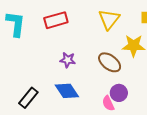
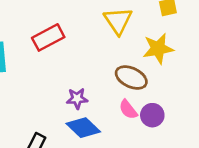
purple star: (68, 60) -> (77, 98), moved
pink semicircle: (108, 103) -> (128, 109), moved

